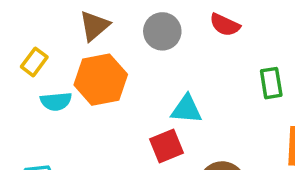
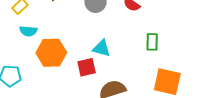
orange hexagon: (101, 80) -> (51, 53), moved

